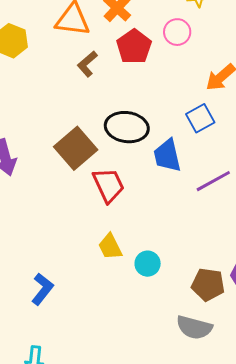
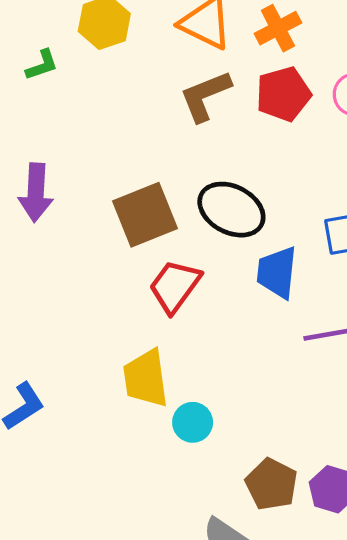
brown L-shape: (87, 64) -> (205, 96), size x1.4
red trapezoid: (108, 185) -> (175, 286), turned -138
yellow trapezoid: (110, 247) -> (146, 378), size x1.4

